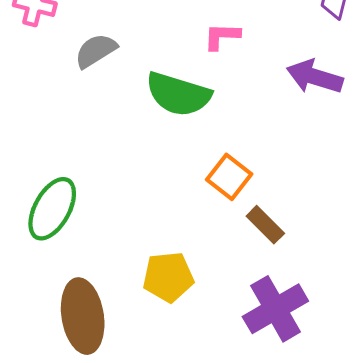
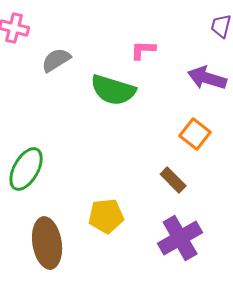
orange square: (229, 177) -> (195, 134), moved

